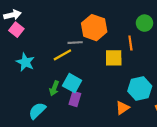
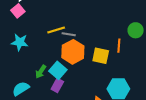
orange hexagon: (94, 28) -> (73, 52), moved
yellow line: (62, 55) -> (56, 30), moved
cyan star: (25, 62) -> (20, 42), turned -30

